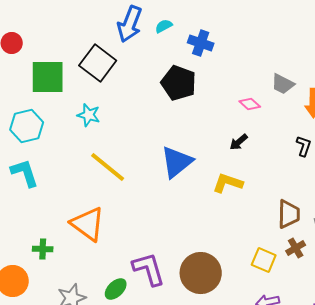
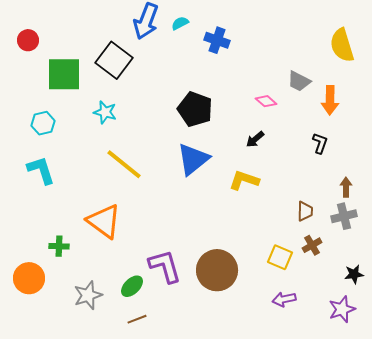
black pentagon: (179, 83) -> (195, 109), moved
cyan hexagon: (27, 126) -> (43, 123), size x0.7
brown trapezoid: (289, 214) -> (305, 211), size x0.7

